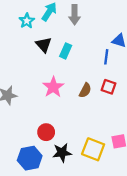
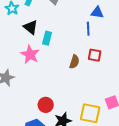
cyan rectangle: (66, 51) -> (47, 38), moved
pink star: (53, 87) -> (30, 54), moved

